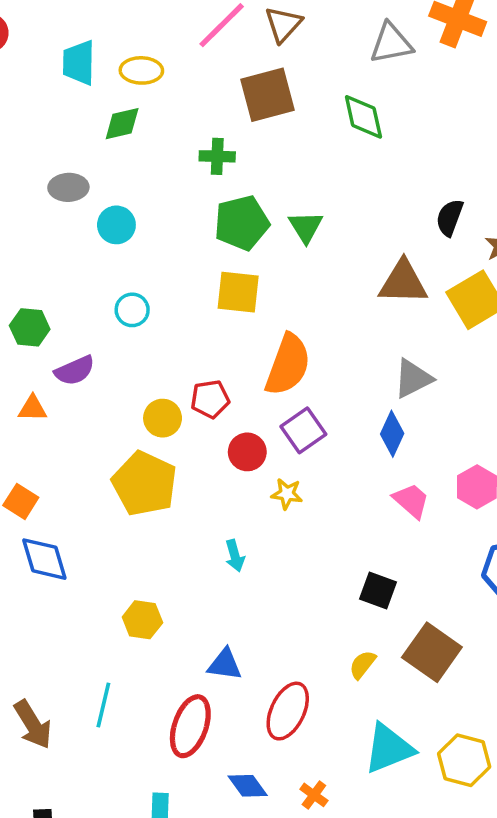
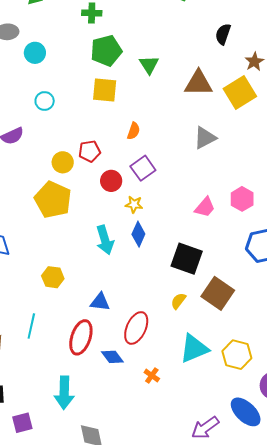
black semicircle: (450, 218) -> (223, 34), moved
green triangle: (306, 227) -> (149, 65), moved
orange semicircle: (288, 365) -> (134, 131), size x0.5
blue diamond: (392, 434) -> (138, 234), moved
pink trapezoid: (411, 501) -> (205, 207), turned 90
cyan arrow: (235, 556) -> (105, 240), size x1.6
black square: (378, 591) -> (187, 259), size x1.5
blue diamond: (248, 786) -> (112, 357), moved

